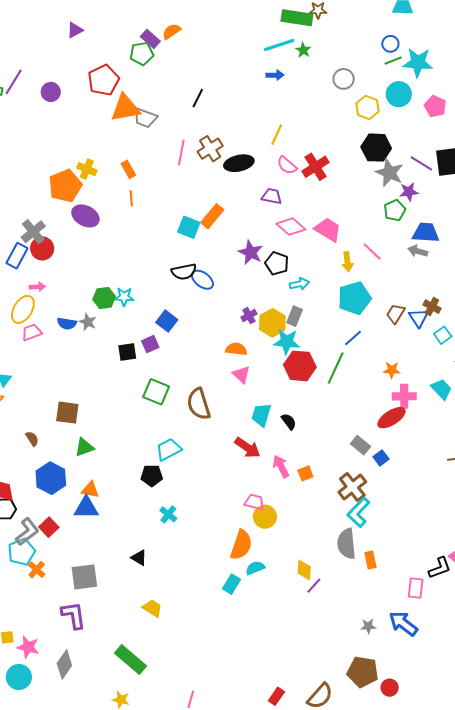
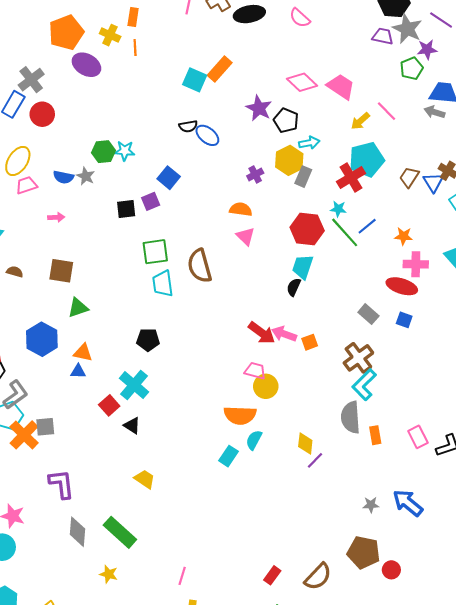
red cross: (315, 167) -> (351, 177), moved
yellow cross: (87, 169) -> (110, 35), moved
orange rectangle: (128, 169) -> (133, 17), turned 36
purple trapezoid: (272, 196) -> (383, 36), moved
red circle: (42, 248) -> (42, 114), moved
yellow arrow: (347, 262) -> (360, 121), turned 54
black semicircle: (184, 272) -> (188, 126), size x0.7
pink arrow: (37, 287) -> (56, 217), moved
yellow hexagon: (272, 323) -> (289, 160), moved
blue line: (353, 338) -> (367, 226), moved
cyan star: (287, 342) -> (338, 209), moved, size x0.6
green line: (336, 368) -> (345, 232), turned -68
green square: (156, 392) -> (155, 252), turned -32
cyan trapezoid: (261, 415) -> (303, 267), moved
red ellipse: (392, 418) -> (402, 286), turned 48
black semicircle: (289, 421) -> (294, 287), turned -120
brown semicircle: (32, 439) -> (15, 272), moved, turned -42
red arrow: (247, 448) -> (262, 333), moved
cyan trapezoid: (169, 449) -> (163, 284), moved, turned -72
blue square: (381, 458) -> (404, 320), moved, turned -35
pink arrow: (281, 466) -> (284, 334), turned -45
blue triangle: (86, 508) -> (78, 371), size x0.6
cyan cross: (168, 514) -> (134, 385), moved, size x1.6
red square: (49, 527) -> (109, 405), moved
orange semicircle: (241, 545) -> (240, 415), turned 72
cyan semicircle: (255, 568) -> (254, 440), turned -42
orange cross: (37, 570) -> (24, 435), size x1.6
gray square: (84, 577) -> (45, 427), moved, size x0.7
pink rectangle: (416, 588) -> (418, 437), moved, turned -35
gray diamond: (64, 664) -> (77, 532), moved, turned -32

